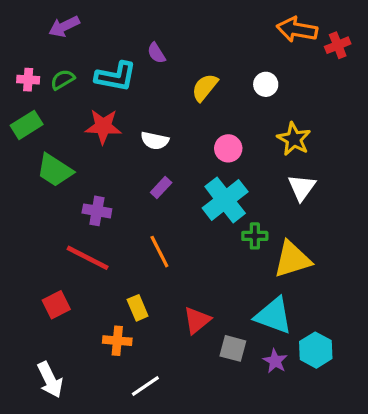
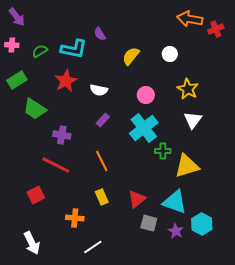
purple arrow: (64, 26) -> (17, 17), moved, turned -102
pink cross: (28, 80) -> (12, 45), moved
red star: (103, 127) -> (66, 81), turned -30
yellow rectangle: (138, 308) -> (102, 197), moved
red triangle: (197, 320) -> (137, 199), moved

